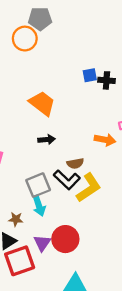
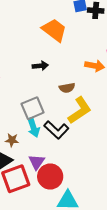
orange trapezoid: (42, 103) -> (54, 30), moved
black L-shape: (67, 180) -> (56, 130), moved
red circle: (65, 239) -> (50, 176), moved

